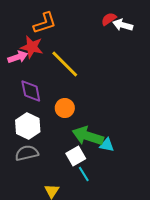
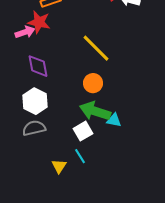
yellow line: (65, 64) -> (96, 48), moved
orange circle: (65, 108) -> (93, 83), moved
cyan line: (84, 174) -> (80, 156), moved

